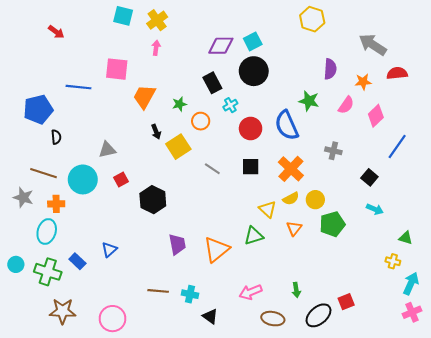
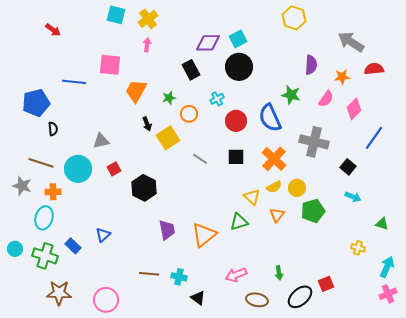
black rectangle: (212, 83) -> (191, 70), moved
gray cross: (333, 151) -> (314, 142), size x1.8
yellow cross: (393, 261) -> (358, 248), moved

